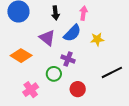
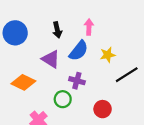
black line: (112, 72) -> (127, 75), moved
red circle: (78, 89) -> (103, 109), moved

